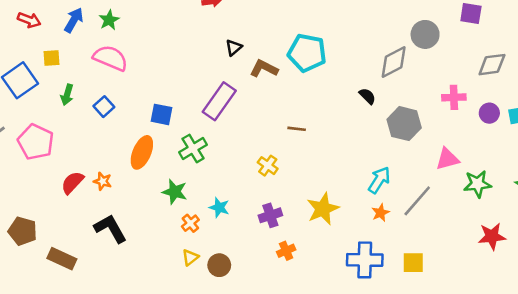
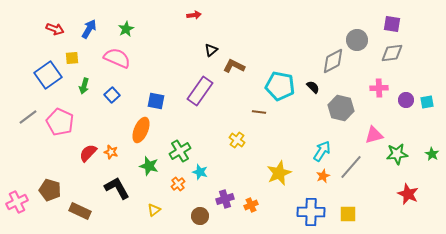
green star: (109, 20) -> (126, 29), moved
cyan pentagon: (307, 53) -> (280, 86), moved
gray diamond: (492, 65) -> (392, 53), moved
green cross: (193, 148) -> (180, 151), moved
green star: (175, 192) -> (149, 166), moved
purple cross: (270, 215) -> (225, 199), moved
red star: (492, 236) -> (408, 194), turned 30
yellow triangle: (190, 257) -> (154, 210), moved

